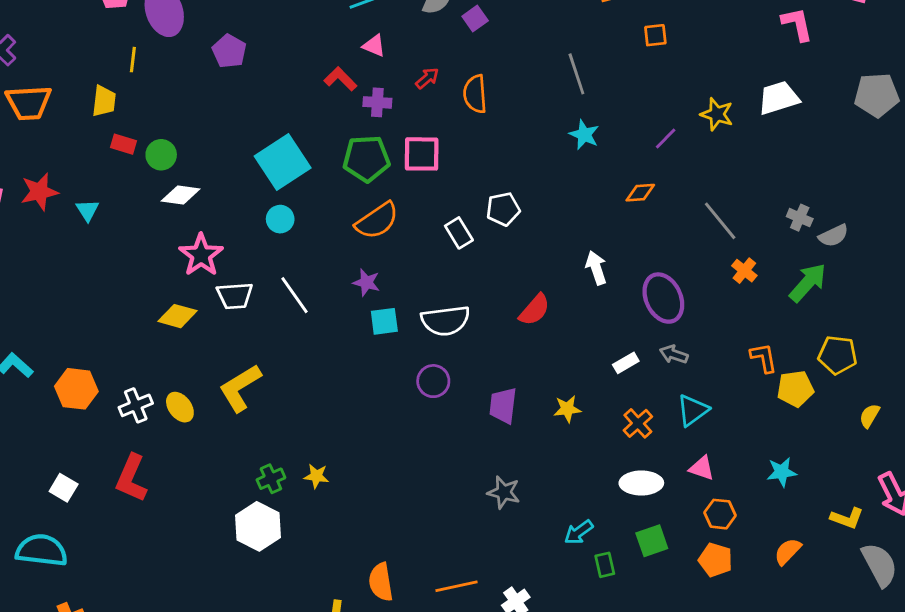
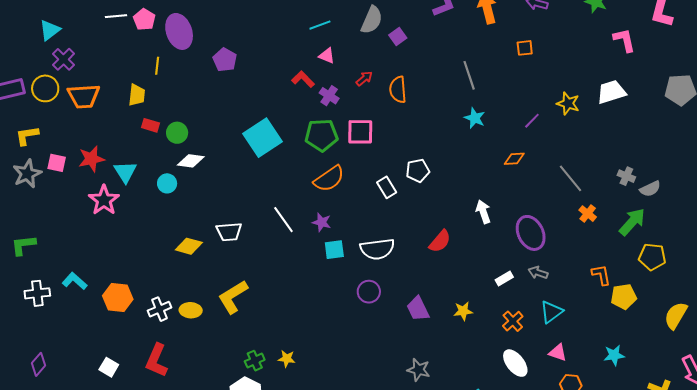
purple cross: (377, 102) -> (329, 96), turned 30
cyan triangle: (87, 210) -> (125, 172), size x1.4
cyan circle: (280, 219) -> (167, 183), moved
pink star: (201, 255) -> (104, 200), moved
white line: (295, 295) -> (283, 220), moved
yellow pentagon: (838, 355) -> (652, 257), moved
purple trapezoid: (503, 406) -> (418, 309), turned -32
yellow ellipse: (180, 407) -> (191, 310), turned -50
yellow semicircle: (870, 416) -> (676, 315), size x1.6
white ellipse: (641, 483) -> (515, 363), turned 52

